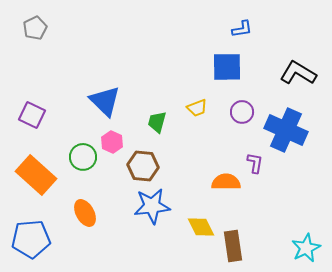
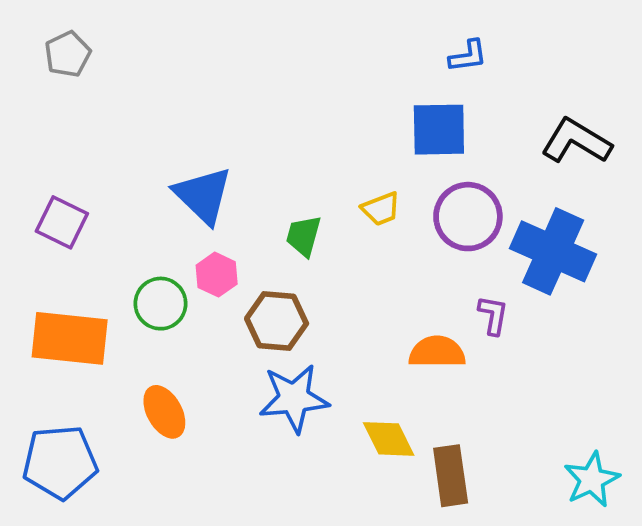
purple circle: (242, 112) -> (468, 217), size x1.5
orange rectangle: (36, 175) -> (70, 338), turned -36

